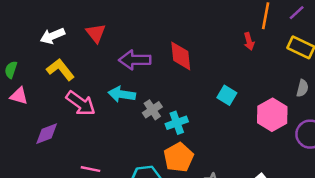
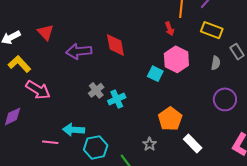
cyan arrow: (122, 94) -> (74, 130), moved
pink hexagon: (272, 115) -> (176, 59), moved
orange pentagon: (179, 157) -> (170, 119), moved

